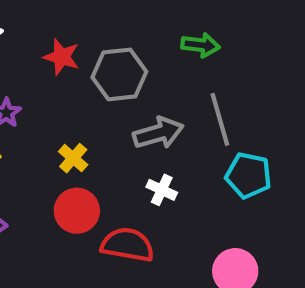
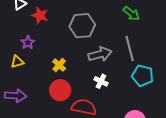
green arrow: (201, 45) -> (131, 14), moved, turned 30
red star: (62, 57) -> (40, 15), moved

